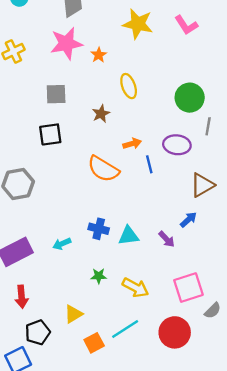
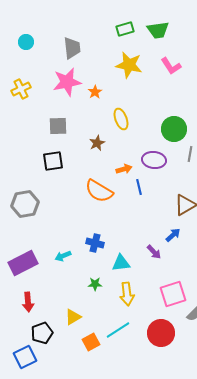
purple ellipse: (177, 145) -> (154, 160), moved
cyan triangle: (129, 236) -> (121, 263), moved
yellow arrow: (135, 288) -> (127, 294), turned 55

